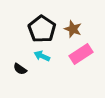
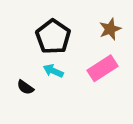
brown star: (73, 29) -> (110, 29), moved, turned 30

